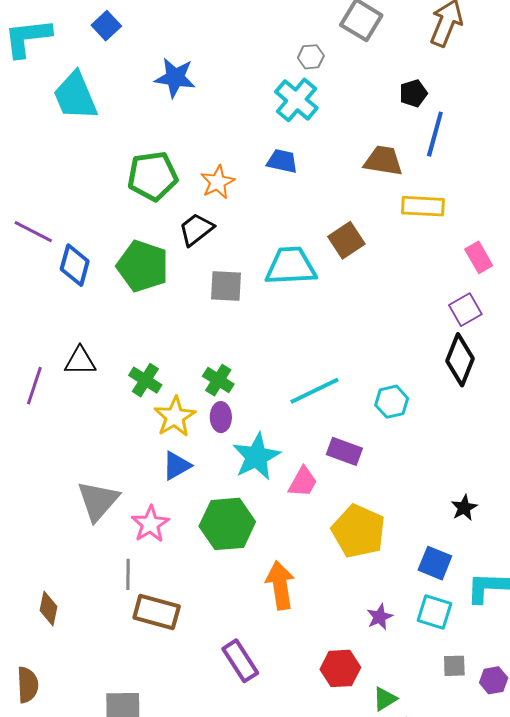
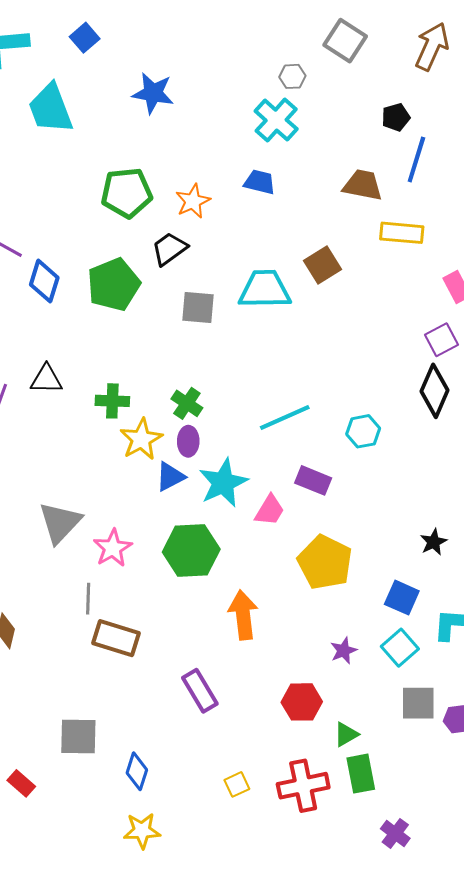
green pentagon: (143, 266) -> (114, 284), turned 30
green cross: (145, 380) -> (112, 401), turned -32
blue triangle: (177, 466) -> (170, 477), moved
cyan square: (435, 612) -> (400, 648), turned 30
gray square: (454, 666) -> (418, 703), size x1.5

